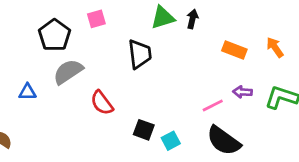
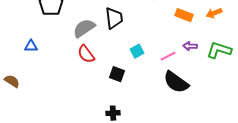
orange arrow: (275, 47) -> (214, 13), turned -77
gray semicircle: (68, 72) -> (84, 28), moved
cyan square: (171, 141) -> (137, 51), moved

